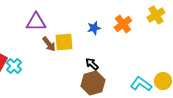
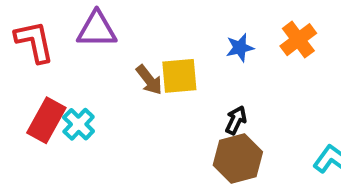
purple triangle: (36, 22) -> (97, 29), moved
black arrow: (92, 64) -> (236, 120), turned 72

